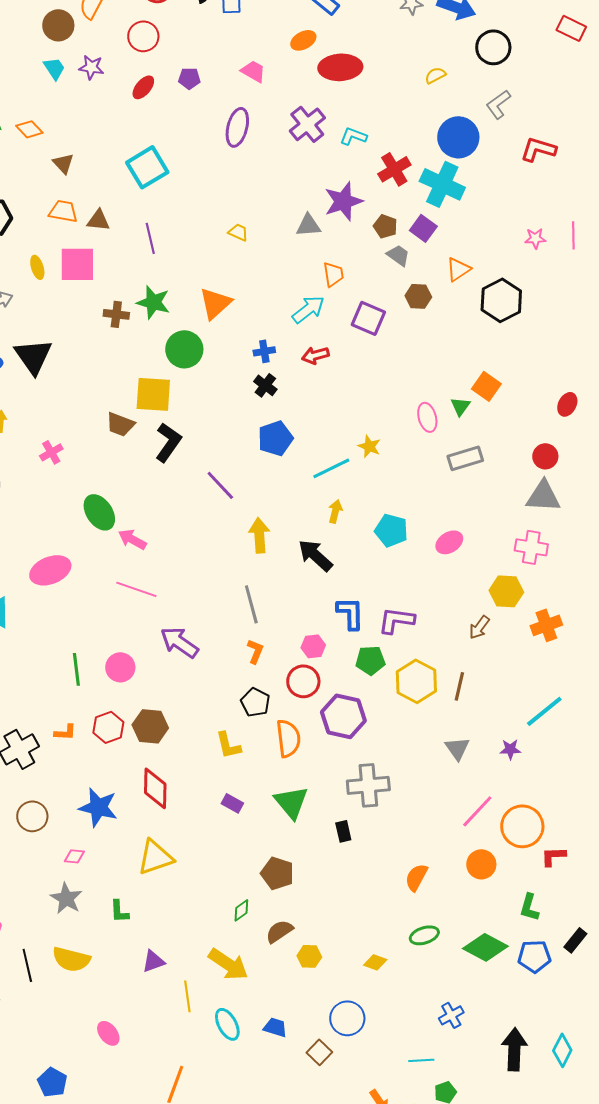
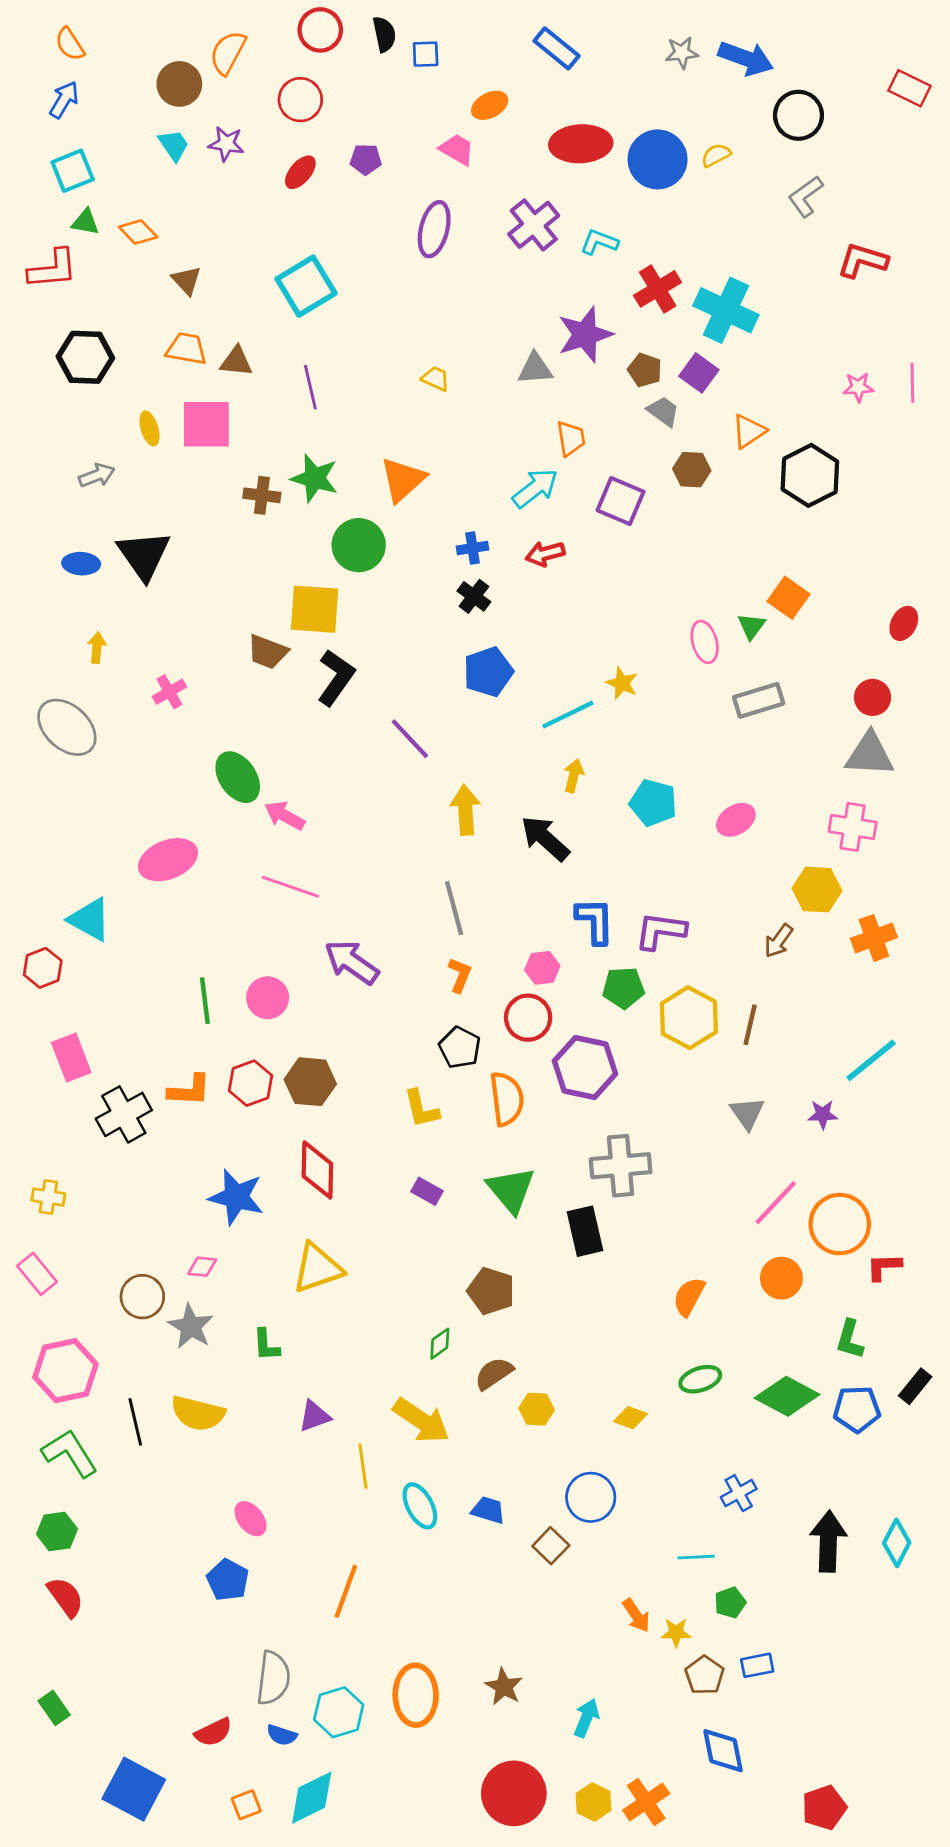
orange ellipse: (303, 40) -> (490, 105), moved
blue circle: (458, 137) -> (658, 159), moved
orange L-shape: (65, 732) -> (189, 1090), size x1.4
brown circle: (32, 816) -> (142, 1297), moved
black rectangle: (343, 831) -> (585, 1231), size x1.6
blue pentagon: (52, 1082) -> (228, 1580), moved

